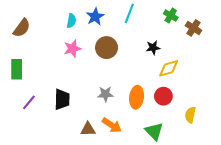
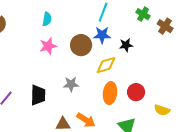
blue star: (95, 17) -> (102, 35), moved, turned 30
yellow diamond: (169, 68) -> (106, 65), moved
gray star: (106, 94) -> (71, 84), moved
yellow semicircle: (190, 115) -> (162, 110), turned -84

